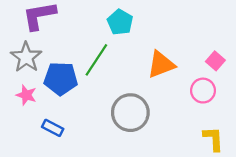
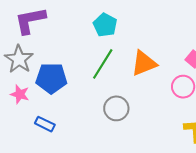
green line: (96, 60) -> (103, 64), moved
gray circle: (130, 113) -> (116, 108), size x0.7

